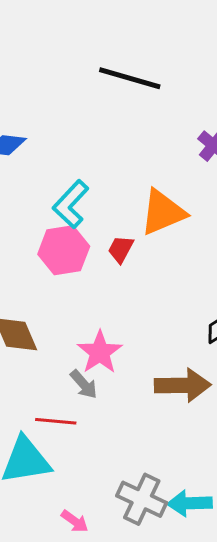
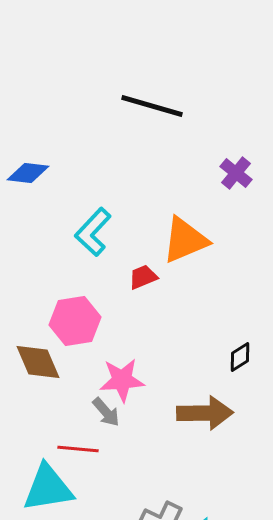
red trapezoid: (121, 249) -> (143, 277), turned 40
pink hexagon: (64, 250) -> (75, 321), moved
pink star: (100, 352) -> (122, 380), turned 30

